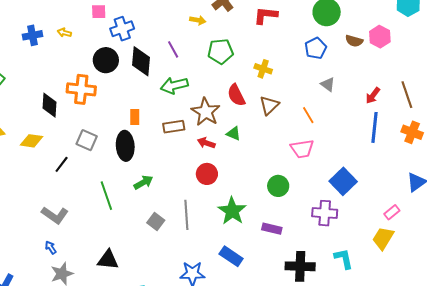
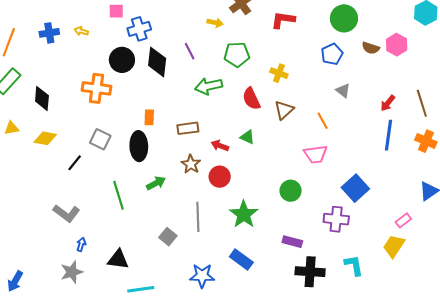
green arrow: (174, 85) -> (209, 86), moved
black diamond: (49, 105) -> (42, 98), moved
brown star: (206, 112) -> (191, 164), moved, size x0.7
gray square: (156, 222) -> (168, 237), moved
purple rectangle: (272, 229) -> (292, 242), moved
blue arrow: (51, 248) -> (81, 244), moved, turned 48

